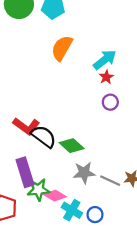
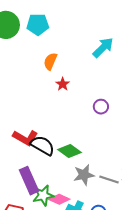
orange semicircle: (62, 48) -> (50, 61), size x0.7
cyan arrow: (105, 60) -> (103, 48), moved
red star: (106, 77) -> (63, 84), moved

